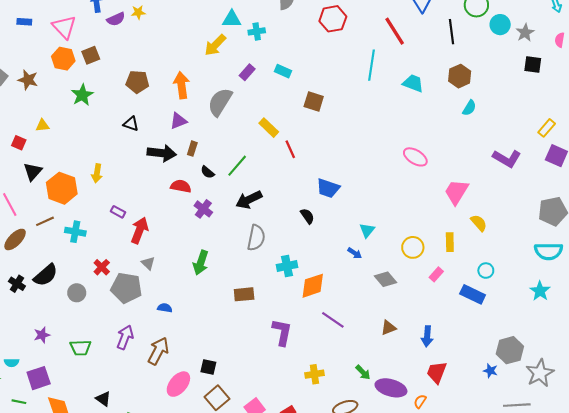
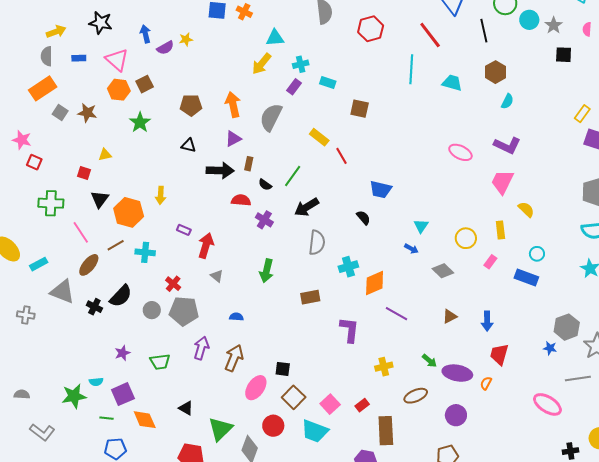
cyan cross: (257, 31) -> (301, 64), moved
purple L-shape: (507, 158) -> (507, 145), moved
gray pentagon: (126, 288) -> (184, 311), moved

